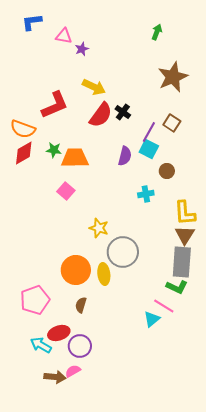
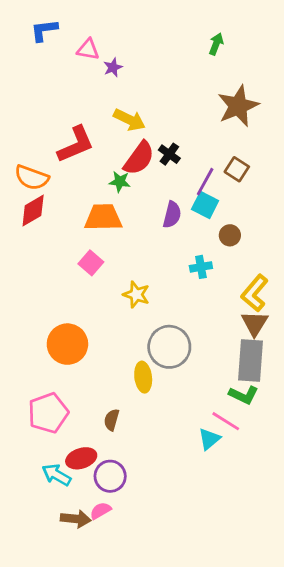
green star: (54, 150) -> (120, 182), moved
yellow L-shape: (185, 213) -> (255, 293), turned 44
yellow star: (99, 228) -> (136, 295), moved
orange circle: (76, 270) -> (67, 344), moved

